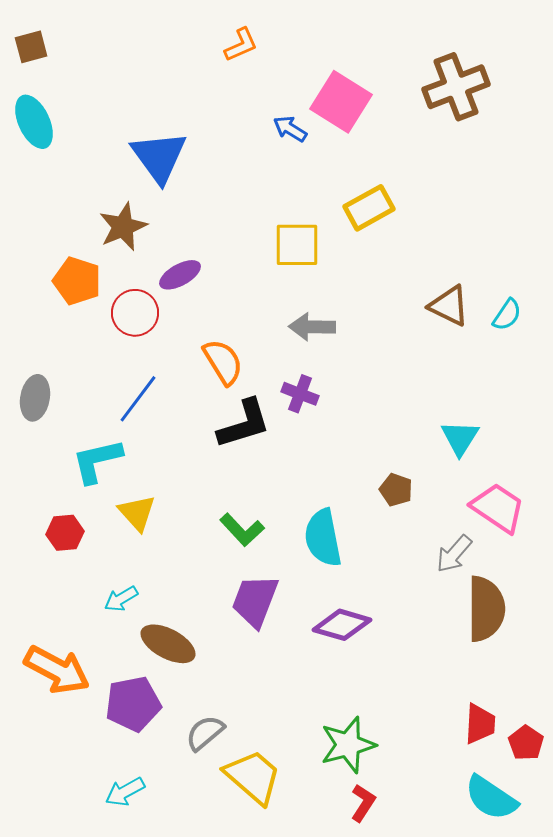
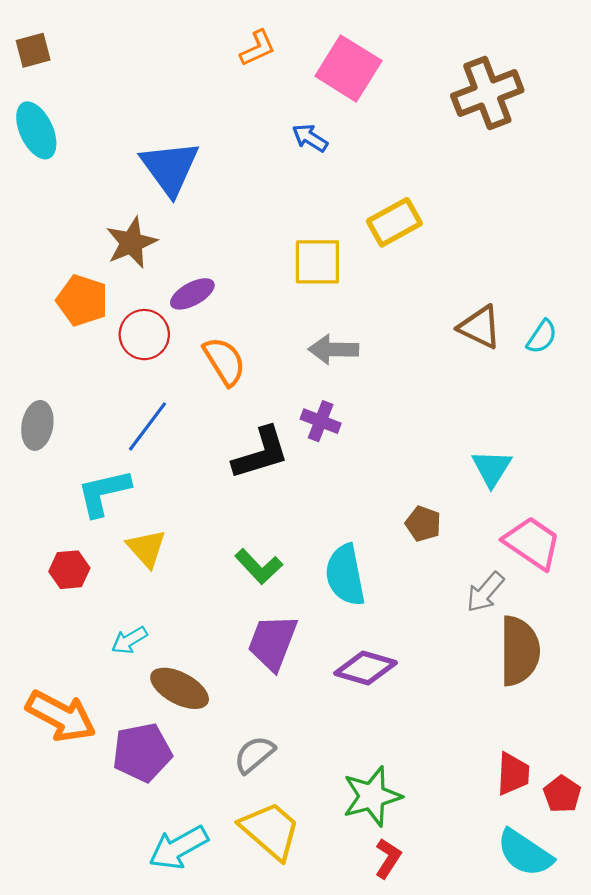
pink square: (341, 102) -> (348, 68), moved
orange semicircle: (223, 362) -> (224, 361), moved
gray semicircle: (205, 733) -> (254, 755), moved
cyan arrow: (125, 792) -> (178, 848), moved, size x1.4

